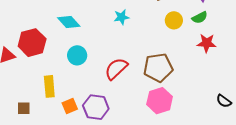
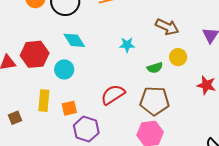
green semicircle: (200, 18) -> (155, 68), moved
cyan circle: (77, 55) -> (64, 69), moved
orange square: (70, 106) -> (69, 108), moved
brown square: (24, 108) -> (15, 118), turned -32

